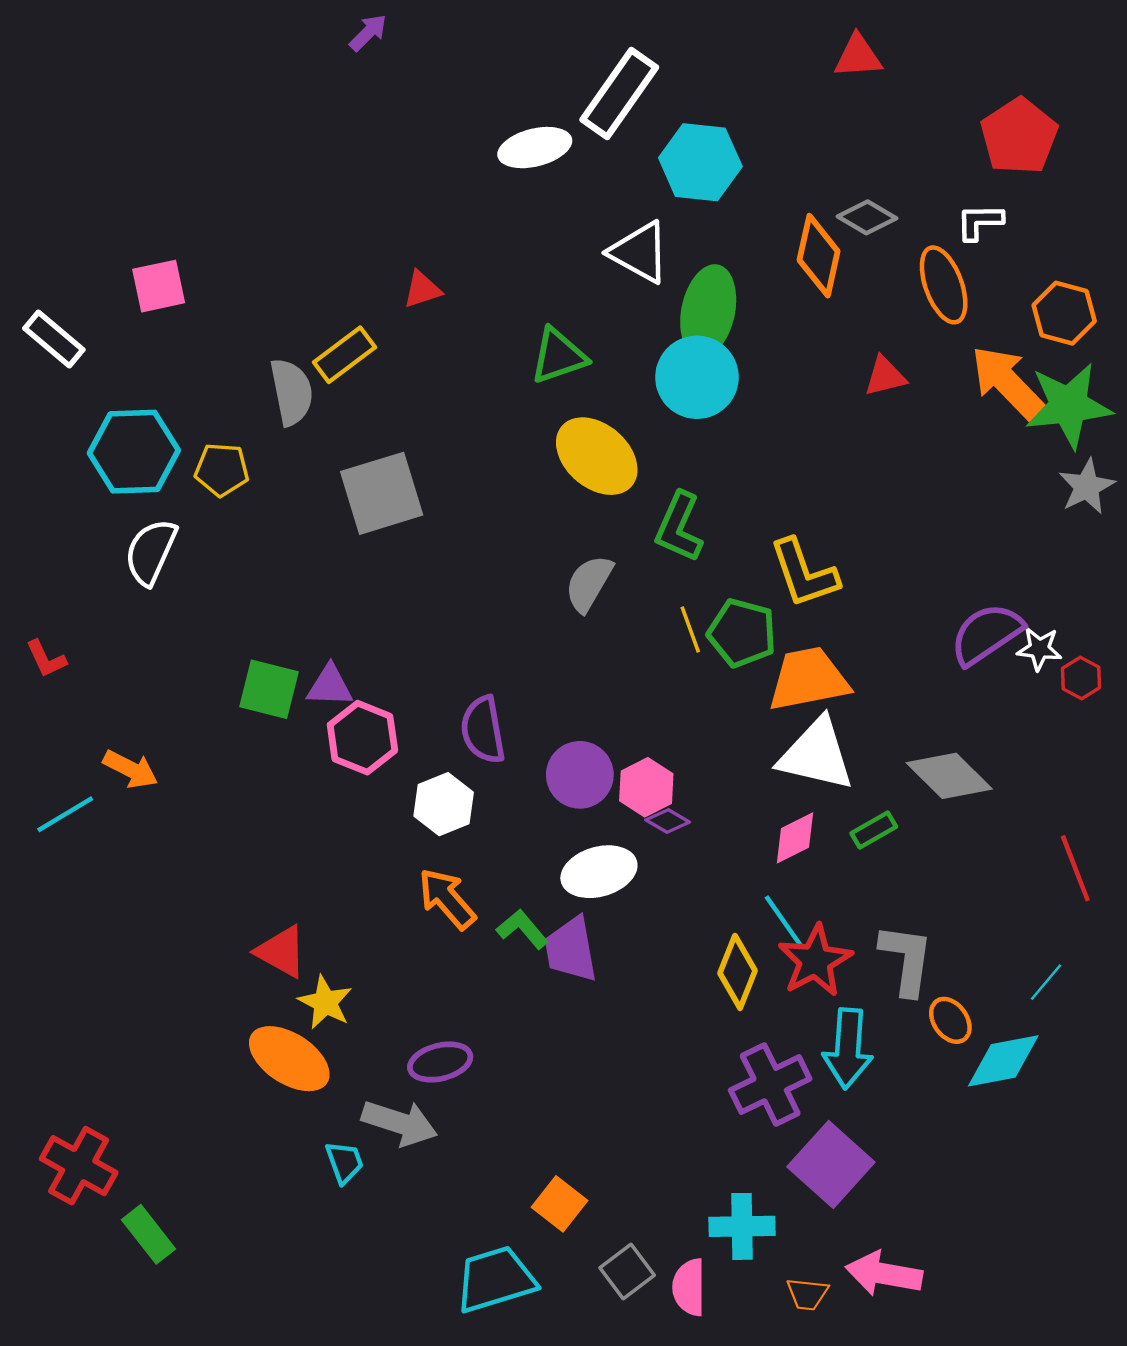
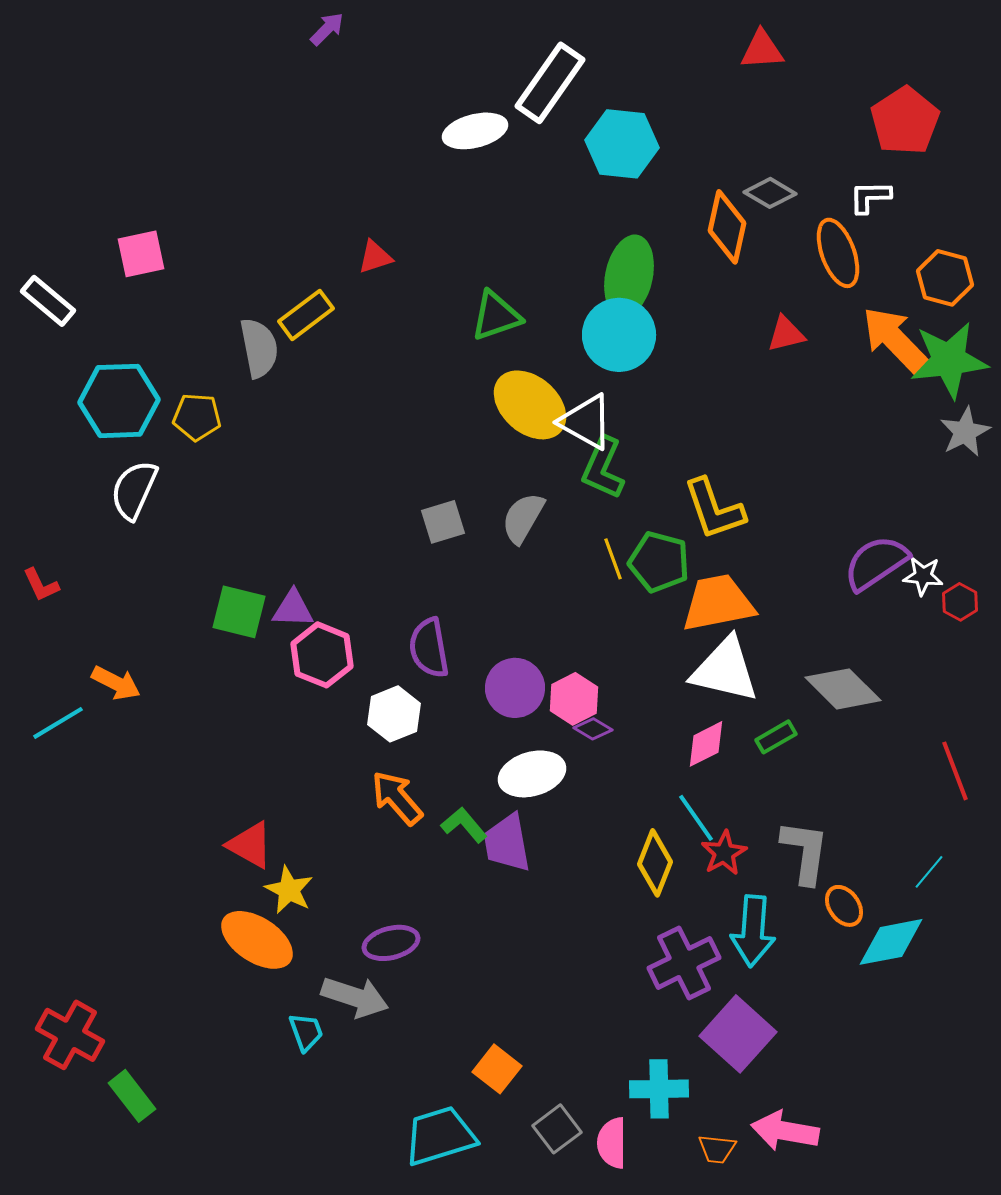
white triangle: (640, 252) -> (586, 422), moved
gray square: (382, 493) -> (443, 522), moved, size x0.6
red star: (815, 961) -> (724, 853), size x0.7

